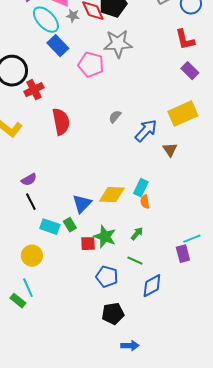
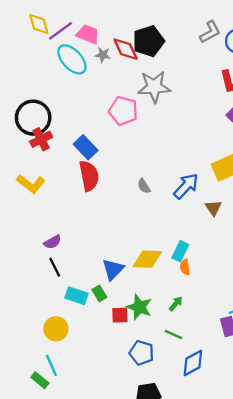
blue rectangle: (58, 46) -> (86, 147), moved
red cross: (34, 90) -> (41, 139), moved
gray semicircle: (115, 117) -> (144, 186), moved, turned -72

